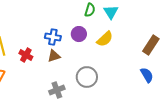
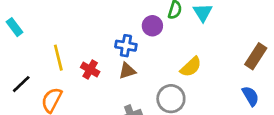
purple circle: (79, 34) -> (152, 26), moved
yellow semicircle: (105, 39) -> (191, 67), moved

